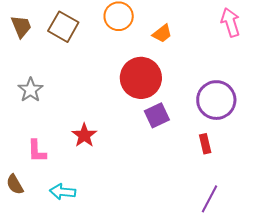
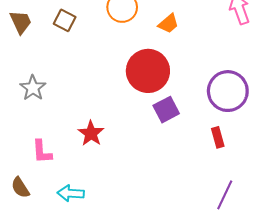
brown square: (63, 27) -> (65, 20), size x0.7

